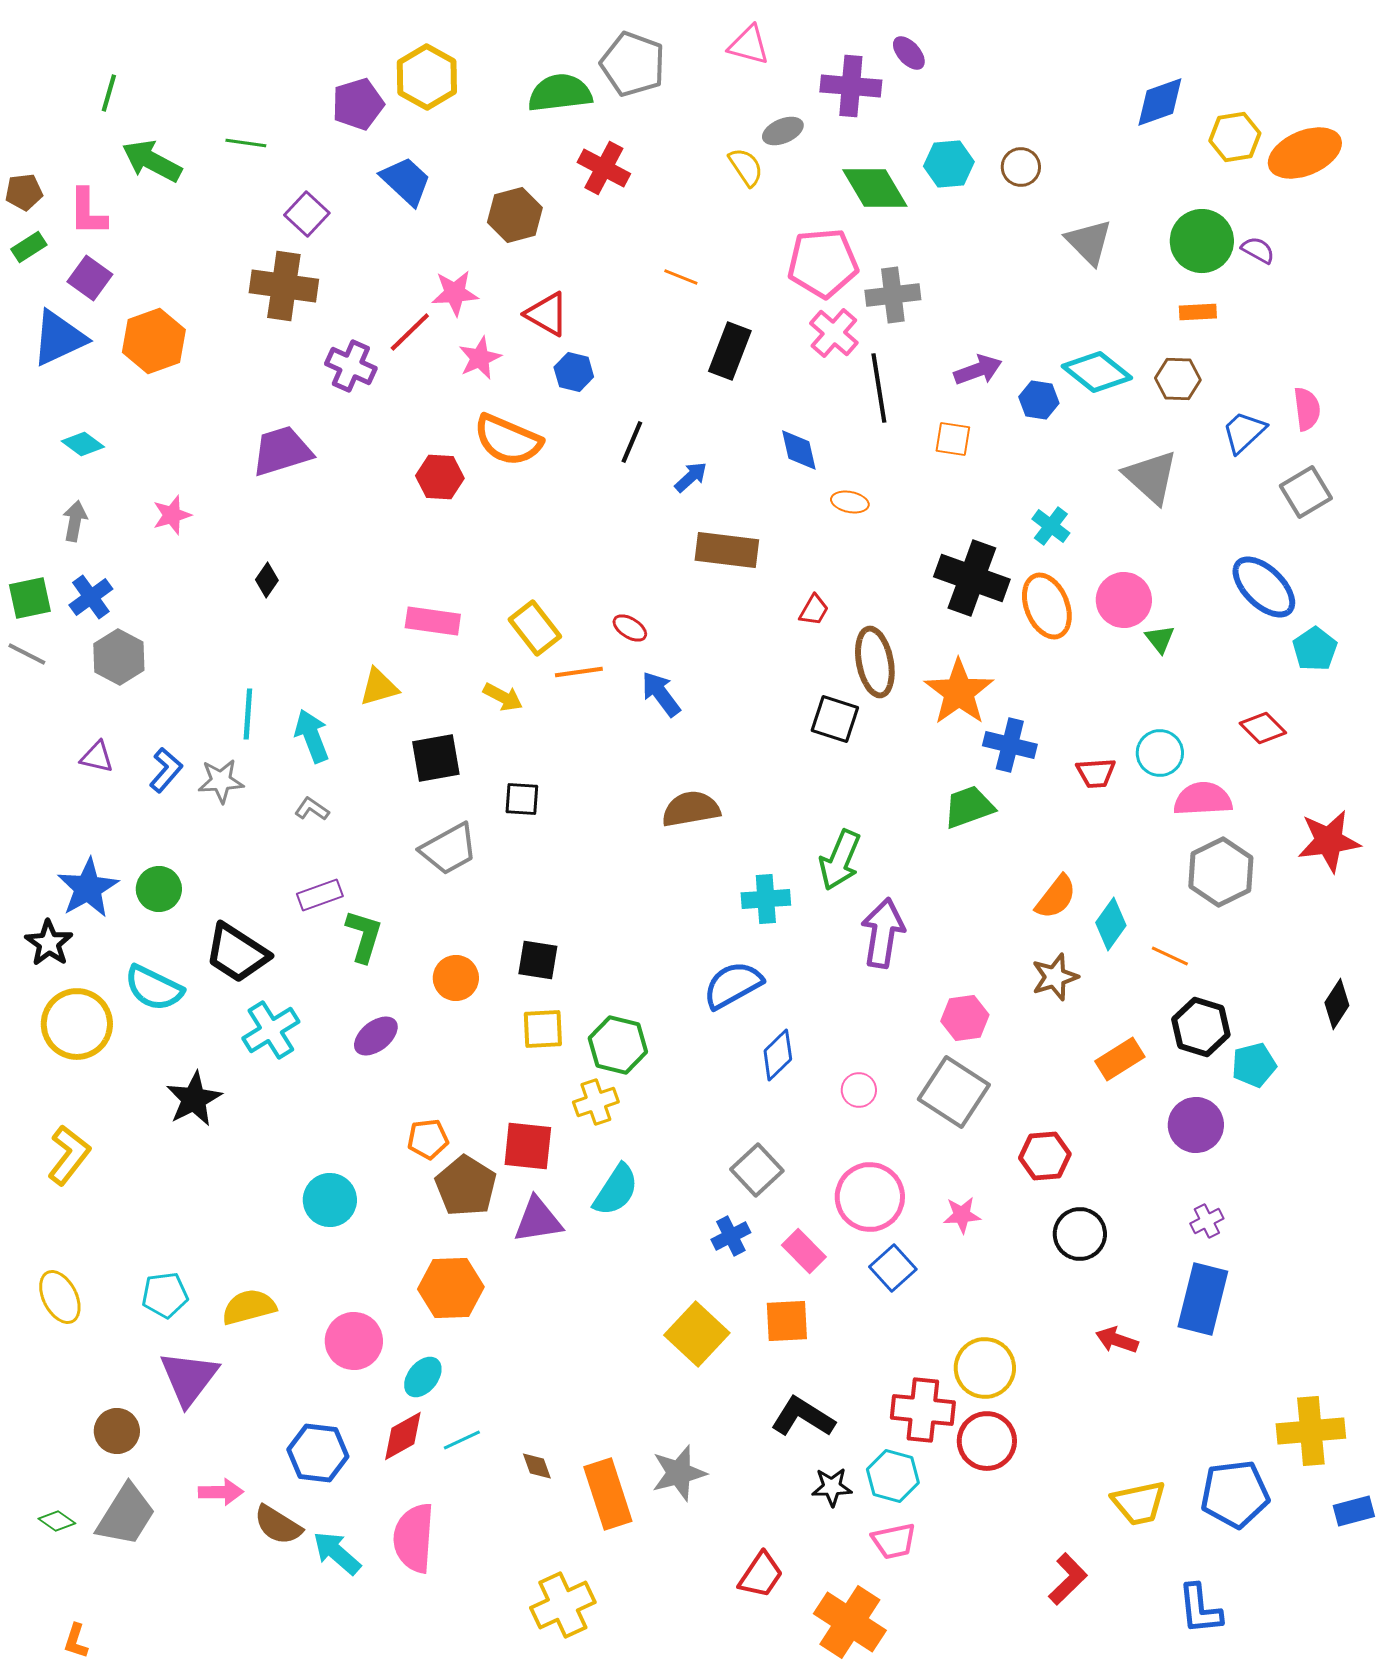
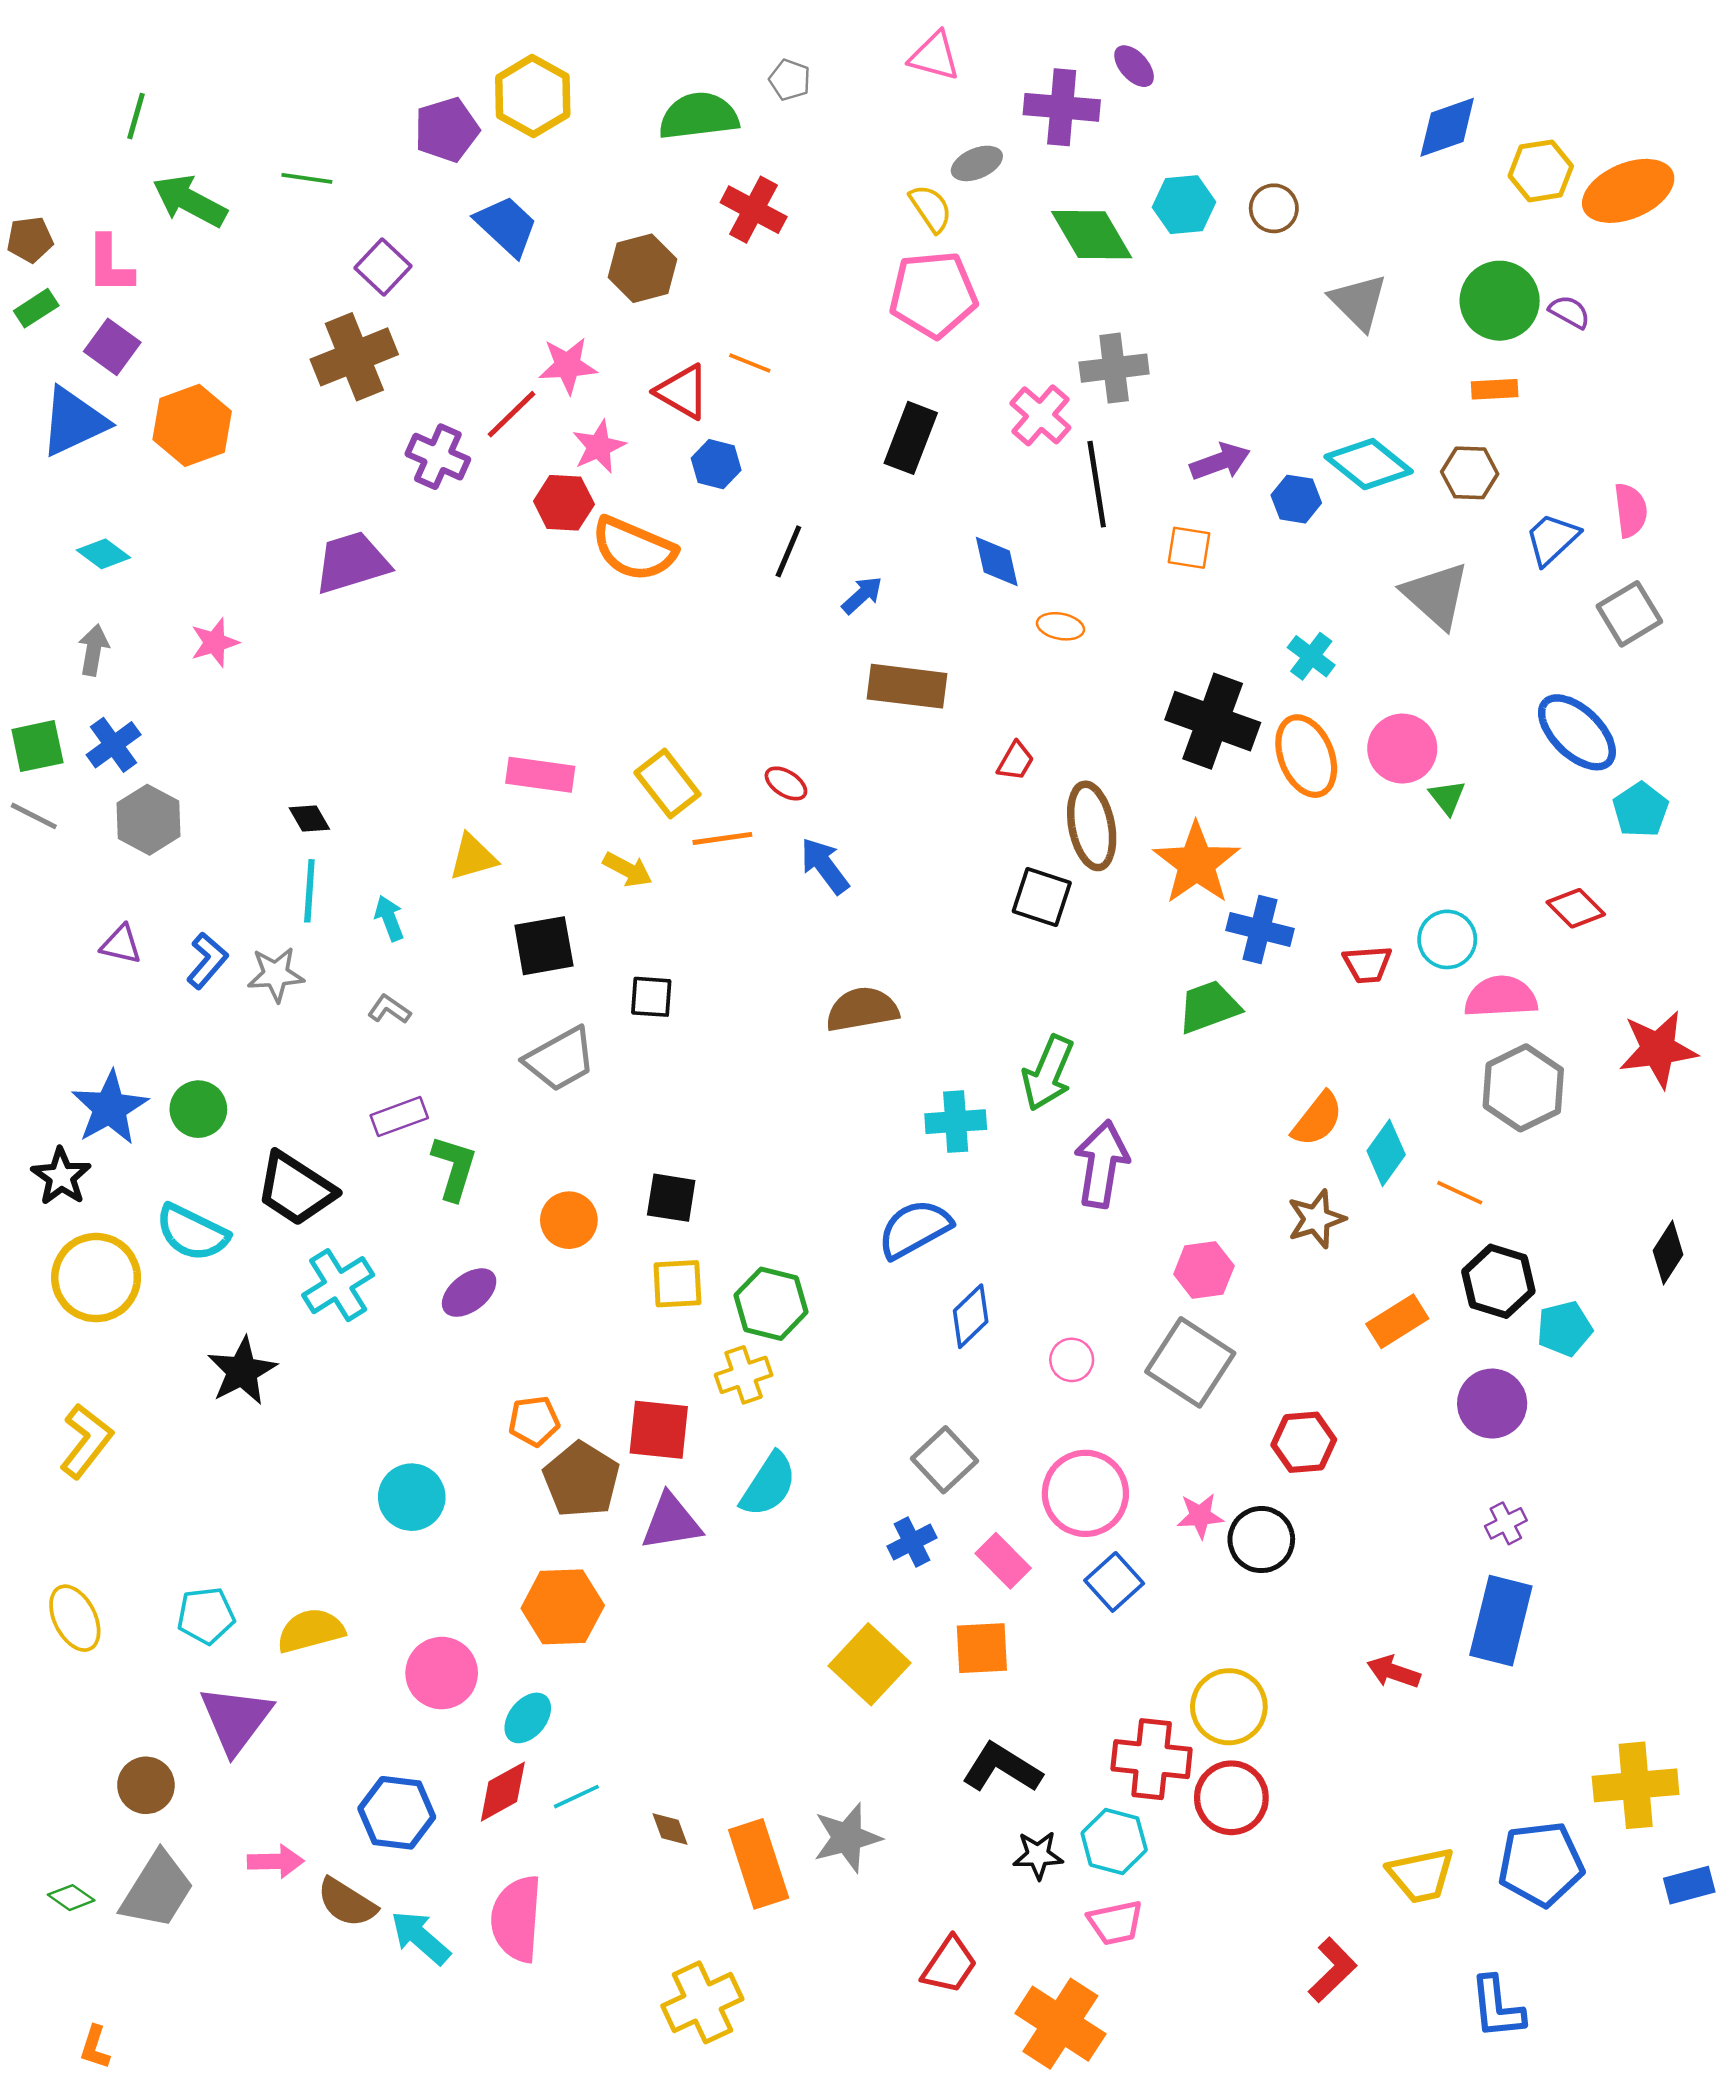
gray pentagon: (633, 64) -> (790, 80), size x0.5
pink pentagon: (823, 263) -> (933, 294), moved
orange line: (681, 277) -> (750, 363), moved
brown cross: (284, 286) -> (354, 357), turned -30
red hexagon: (440, 477) -> (564, 503), moved
black diamond: (267, 580) -> (309, 818), moved, turned -64
cyan arrow: (312, 736) -> (389, 918), size x0.7
black circle: (1080, 1234) -> (1261, 1540), moved

